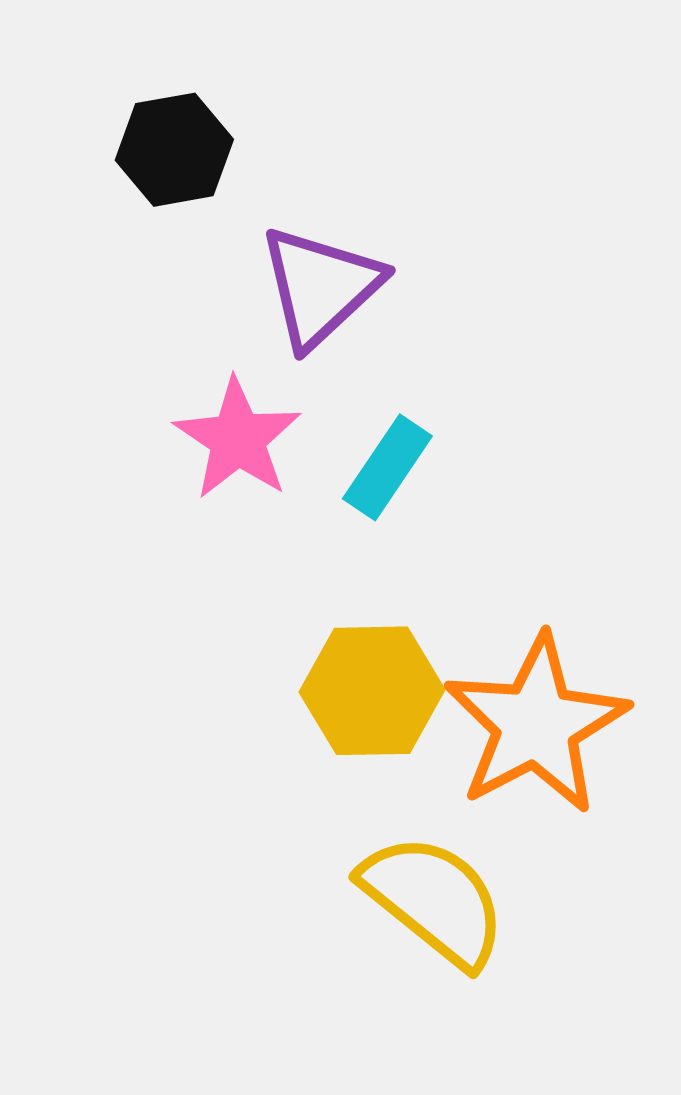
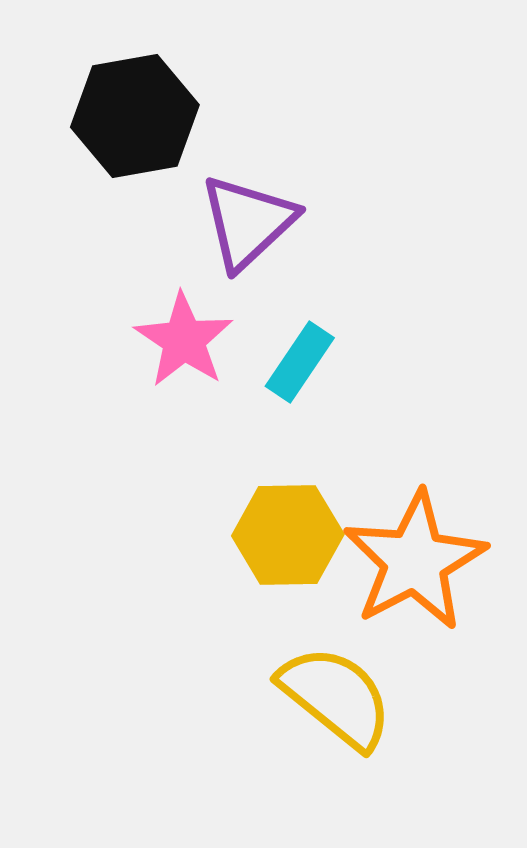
black hexagon: (174, 150) -> (135, 116), size x1.4

